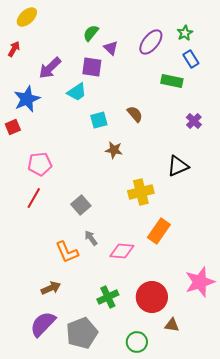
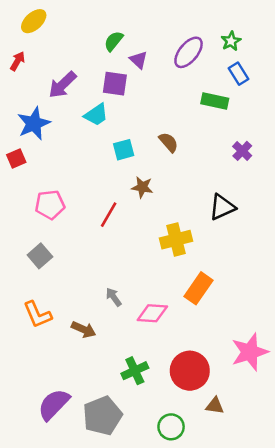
red line: (34, 198) -> (109, 215), moved
gray square: (81, 205) -> (40, 256), moved
orange L-shape: (67, 252) -> (37, 315), moved
brown arrow: (51, 288) -> (84, 329), moved, turned 48

